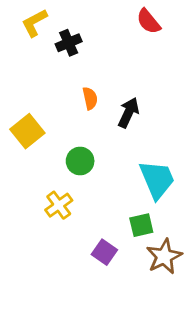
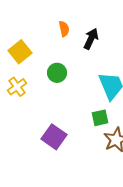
yellow cross: (59, 205) -> (17, 87), moved
purple square: (104, 252) -> (54, 137), moved, size x1.4

